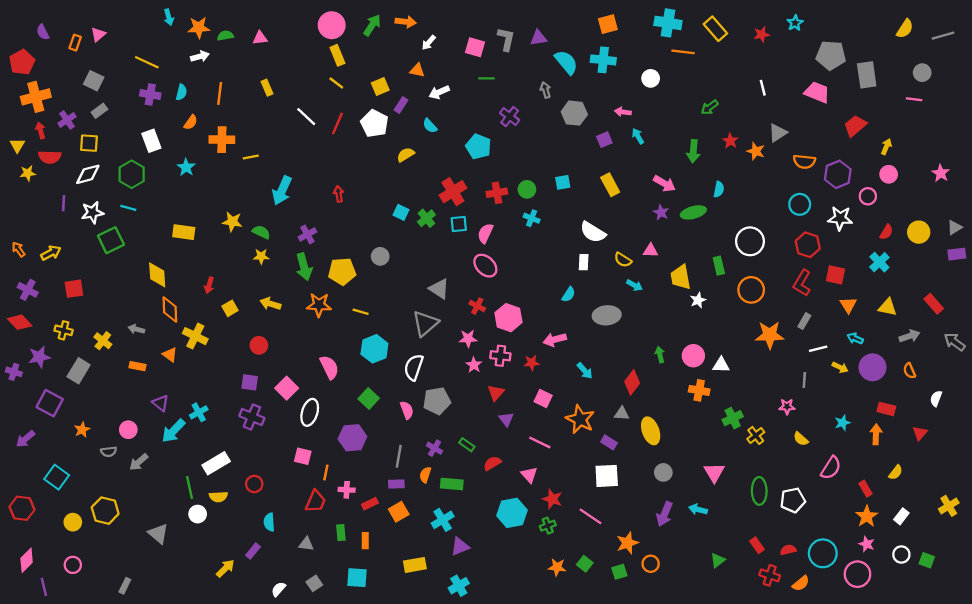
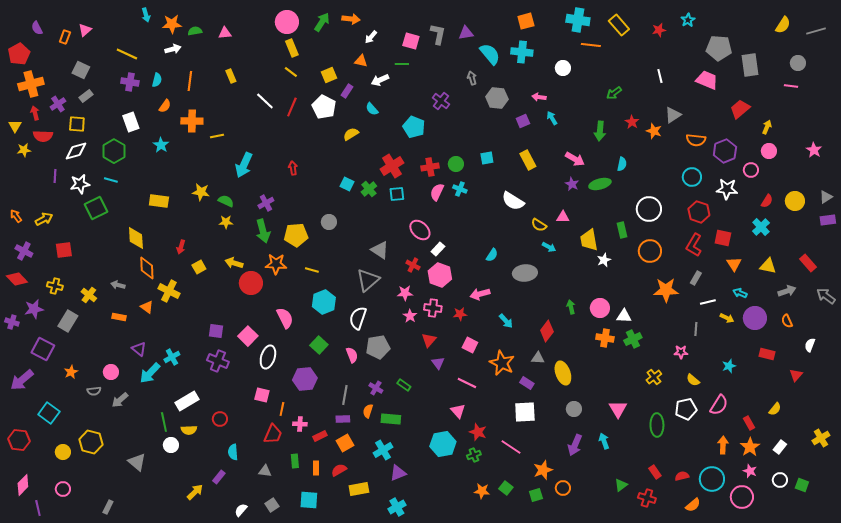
green line: (487, 78) -> (402, 64), moved
pink semicircle: (485, 233) -> (437, 192), moved
white rectangle: (584, 262) -> (438, 249), moved, turned 40
red circle: (259, 345) -> (251, 283), moved, size x1.5
green cross: (733, 418) -> (633, 339), moved
orange arrow: (876, 434) -> (723, 445), moved
purple arrow: (25, 439) -> (22, 380), size x1.4
red semicircle: (492, 463) -> (339, 470), moved
white pentagon: (793, 500) -> (686, 409), moved
cyan arrow: (698, 509) -> (604, 441), turned 56
red cross: (770, 575) -> (647, 498), moved

